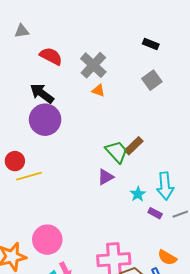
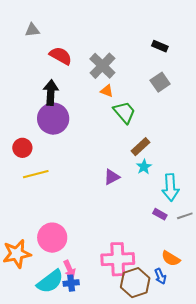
black arrow: (42, 93) -> (51, 92), turned 55
green trapezoid: (117, 152) -> (124, 112), moved
red circle: (15, 161) -> (22, 148), moved
cyan star: (138, 194) -> (144, 167), moved

